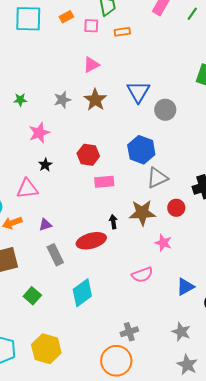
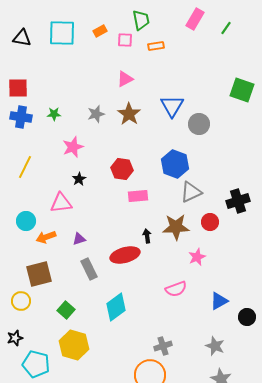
pink star: (163, 243) -> (197, 257), turned 30
yellow hexagon: (46, 349) -> (74, 345), moved

